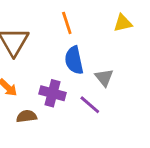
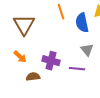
blue semicircle: (74, 60) -> (82, 23), moved
purple line: (90, 105) -> (77, 69), turned -35

